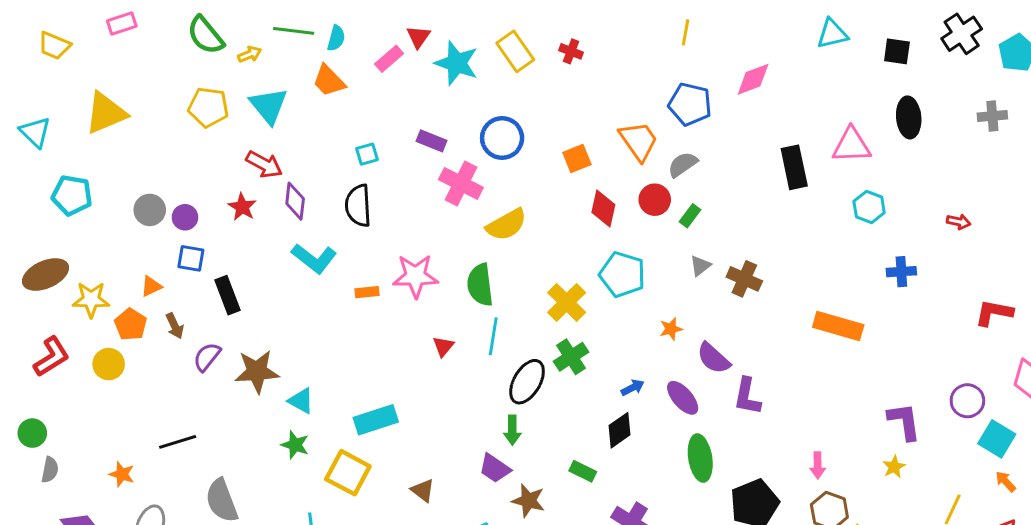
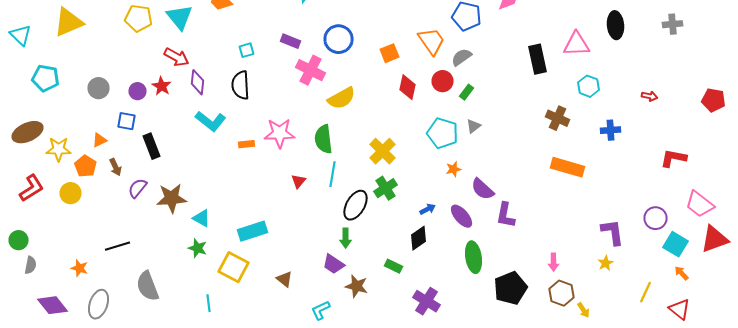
purple circle: (185, 217) -> (138, 91), moved
cyan pentagon: (622, 275) -> (442, 133), moved
brown cross: (744, 279) -> (558, 118), moved

